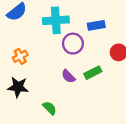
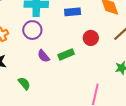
purple circle: (73, 44) -> (32, 30), moved

